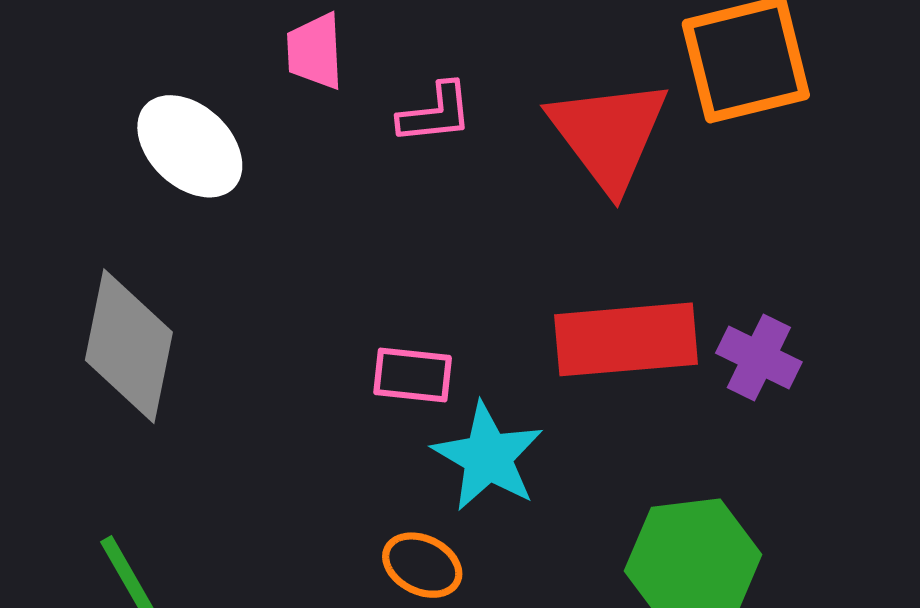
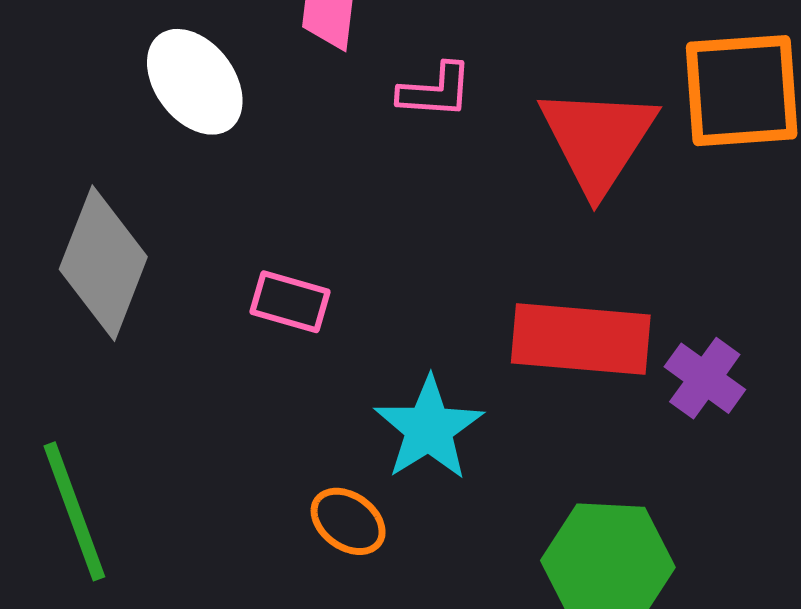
pink rectangle: (413, 375) -> (290, 302), moved

